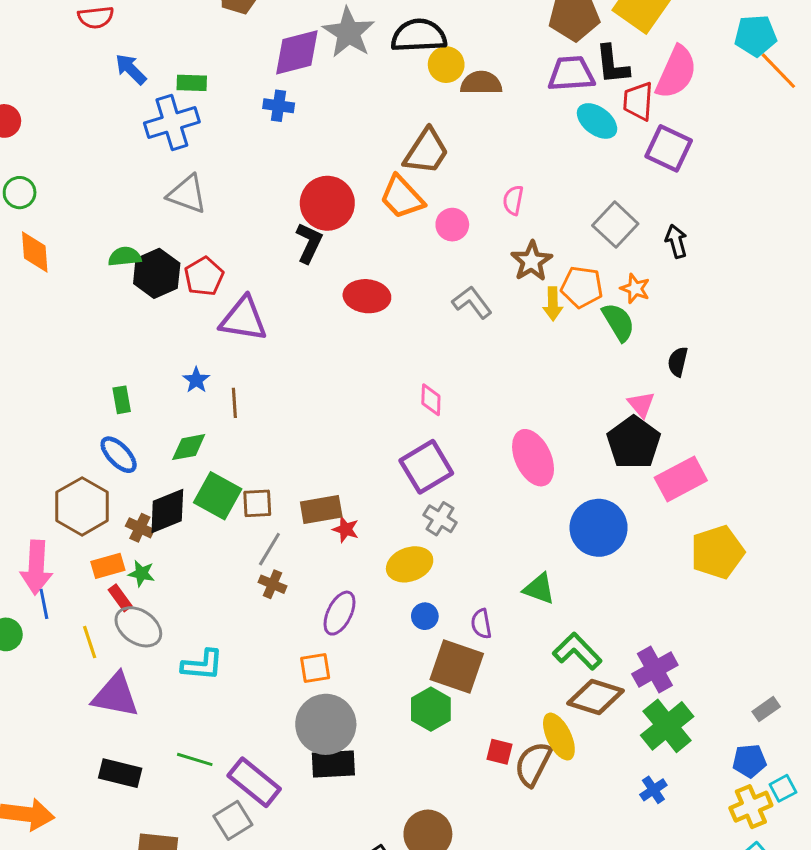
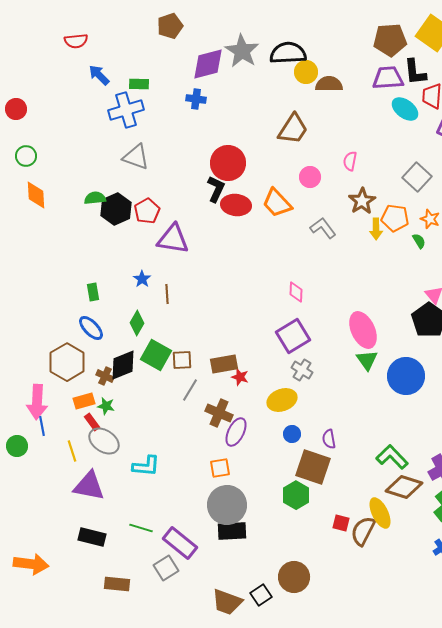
orange trapezoid: (402, 197) -> (277, 203), moved
red ellipse: (367, 296) -> (236, 205), moved
green semicircle: (618, 322) -> (419, 241), size x0.6
green diamond: (189, 447) -> (137, 323), turned -50
brown cross: (272, 584) -> (219, 413), moved, size x1.5
green triangle: (539, 589) -> (367, 360), moved, turned 35

